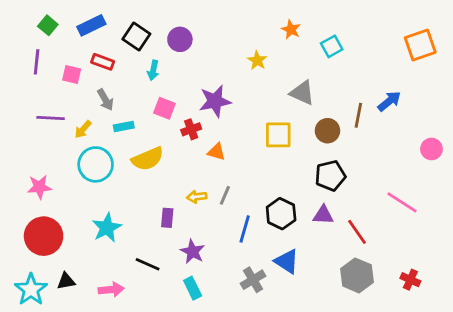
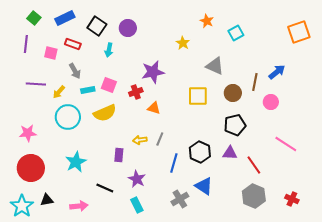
pink square: (164, 108) -> (109, 85), moved
pink circle: (431, 149) -> (271, 102), moved

